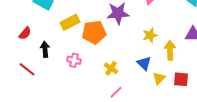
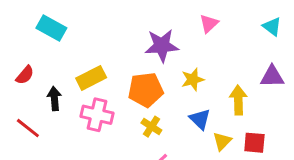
yellow rectangle: (70, 22) -> (91, 78), moved
orange pentagon: (94, 32) -> (146, 90), moved
yellow star: (150, 35) -> (193, 79), moved
pink cross: (74, 60) -> (97, 115), size x1.5

